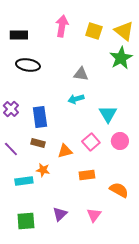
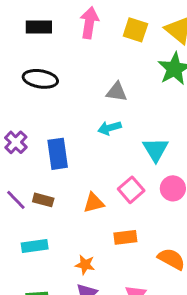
black rectangle: (19, 35) -> (39, 27), moved
brown rectangle: (38, 143) -> (43, 200), moved
orange star: (43, 170) -> (85, 265), moved

